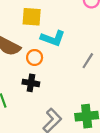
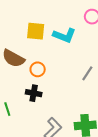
cyan L-shape: (53, 38) -> (64, 35), moved

